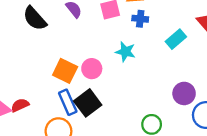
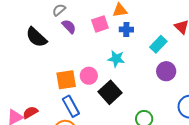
orange square: (65, 71) -> (66, 80), turned -30
purple circle: (184, 93) -> (166, 71), moved
black square: (88, 103) -> (110, 92), moved

